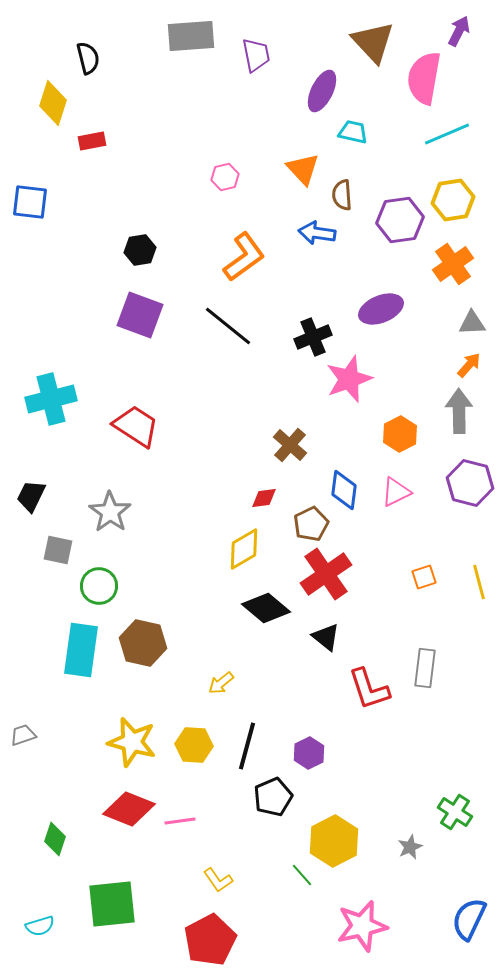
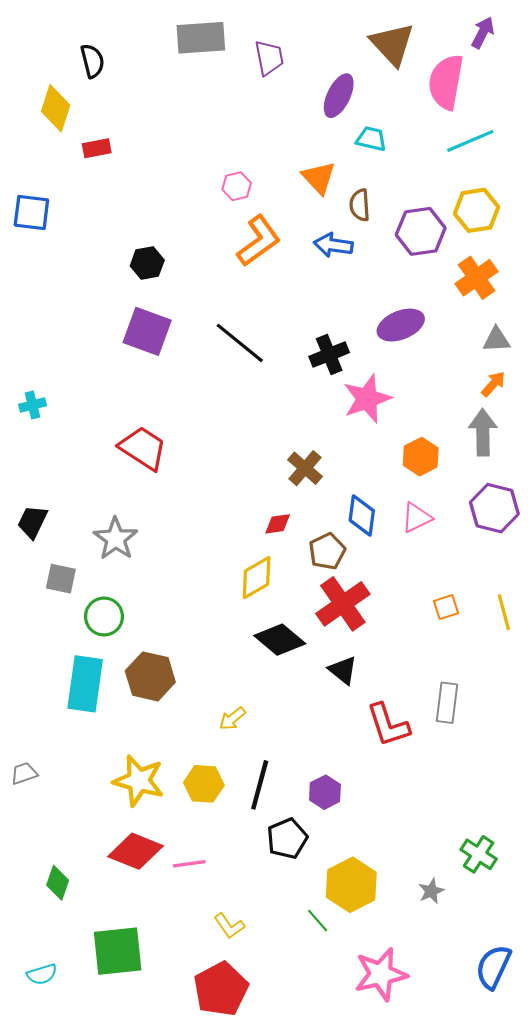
orange L-shape: (244, 257) -> (259, 241), moved
cyan cross: (51, 399) -> (32, 405), moved, size x0.5

